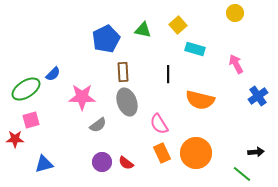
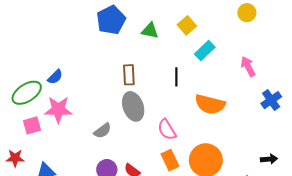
blue pentagon: (106, 39) -> (111, 20), moved
cyan rectangle: (195, 49) -> (205, 51), turned -60
pink star: (82, 97) -> (58, 110), moved
red star: (15, 139) -> (15, 158), moved

